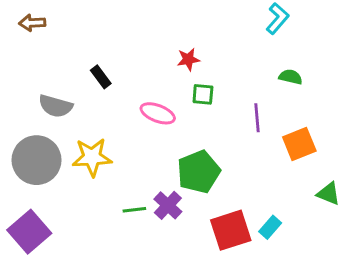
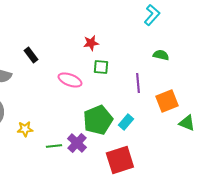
yellow star: (92, 157) -> (25, 129), moved, size x0.6
green triangle: (329, 194) -> (187, 123), moved
cyan rectangle: (270, 227) -> (126, 122), moved

